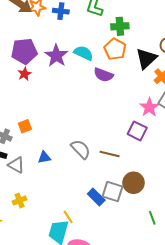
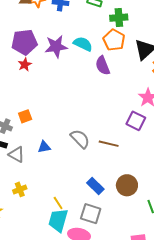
purple star: (56, 56) -> (56, 47), turned 30
purple semicircle: (103, 75) -> (103, 66), turned 48
brown circle: (134, 183) -> (127, 185), moved
gray square: (113, 192) -> (91, 214), moved
yellow line: (68, 217) -> (58, 203), moved

